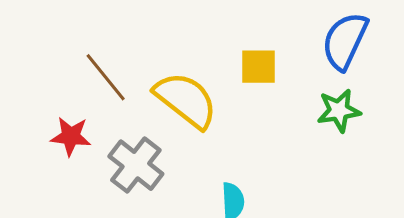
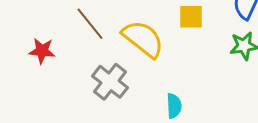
red star: (71, 136) -> (42, 51), moved

